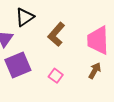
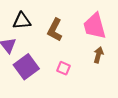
black triangle: (25, 17) -> (22, 21), turned 42

